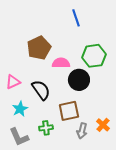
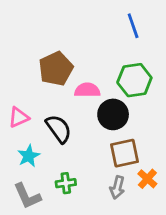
blue line: (76, 18) -> (133, 26), moved
brown square: (69, 111) -> (124, 153), moved

